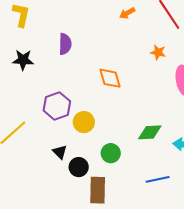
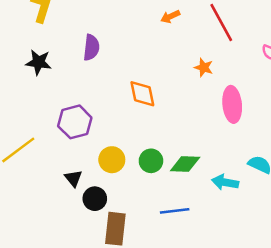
yellow circle: (84, 122) -> (112, 160), moved
green circle: (111, 153) -> (151, 161), moved
blue line: (158, 179) -> (175, 211), moved

